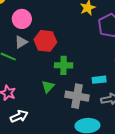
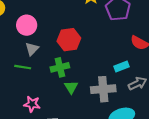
red hexagon: (45, 41) -> (69, 40), moved
green cross: (64, 65) -> (60, 67), moved

